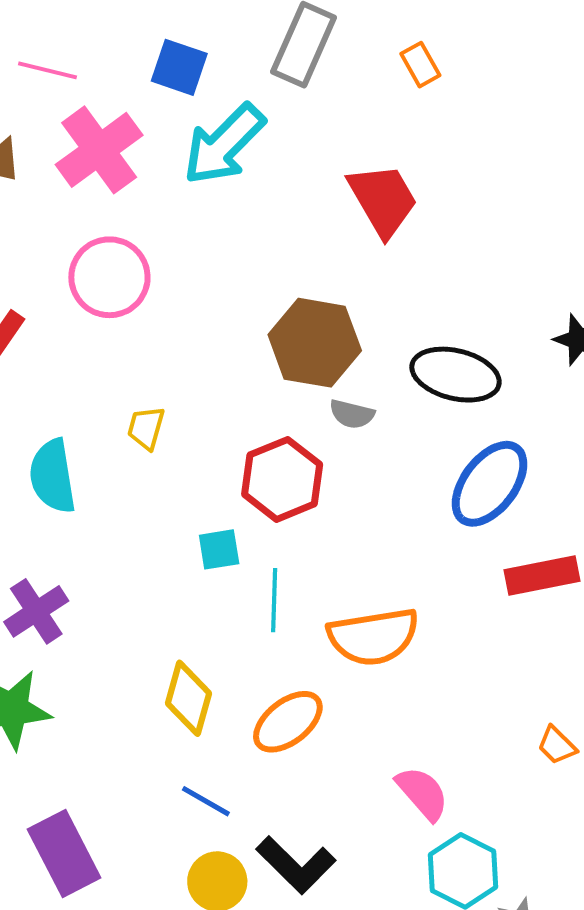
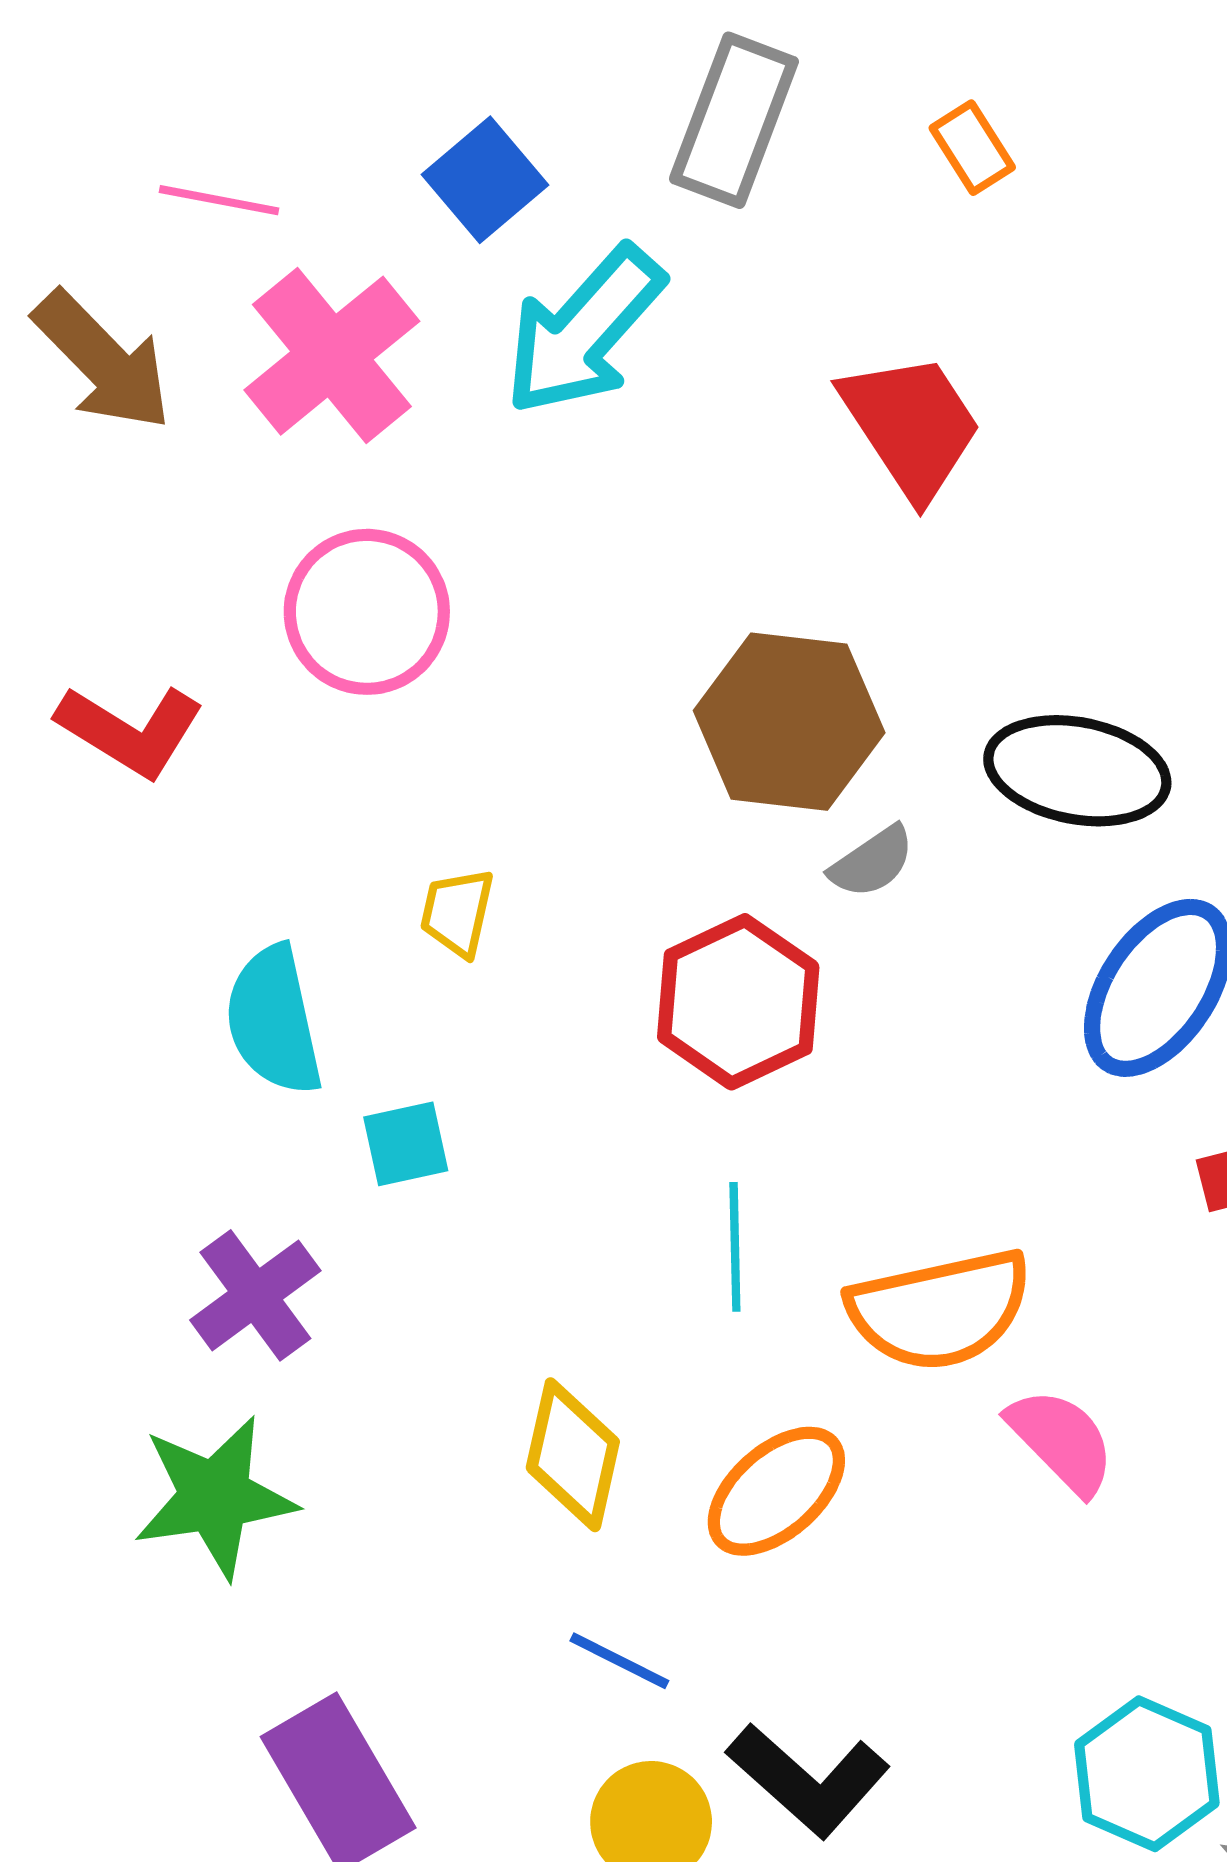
blue square: (179, 67) -> (485, 180), turned 34
gray semicircle: (352, 414) -> (872, 862), turned -45
cyan square: (219, 549) -> (406, 1144), moved
pink semicircle: (422, 793) -> (1062, 1441), moved

